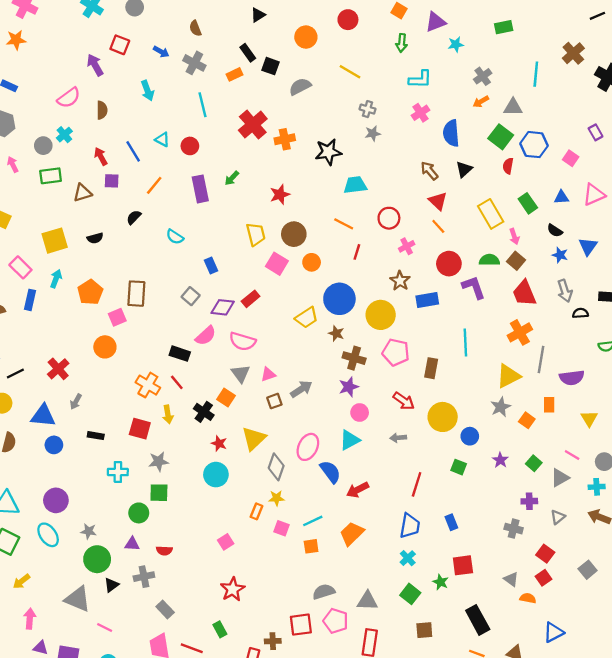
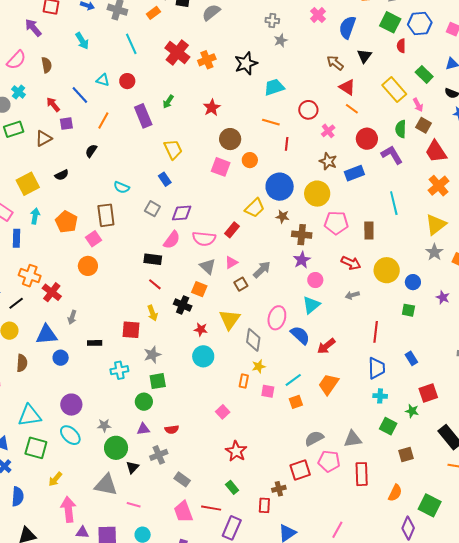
blue semicircle: (451, 133) -> (347, 27), turned 35
yellow trapezoid: (256, 234) -> (173, 149), moved
cyan semicircle: (175, 237) -> (122, 187), moved
green semicircle: (489, 260) -> (401, 129), turned -78
red rectangle: (251, 299) -> (232, 230), moved
orange cross: (148, 385) -> (30, 276), moved
cyan cross: (408, 558) -> (380, 396), turned -32
pink arrow: (30, 619) -> (68, 509), size x1.4

